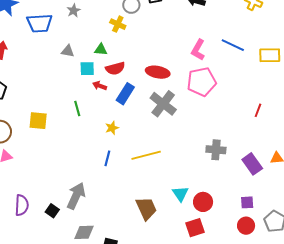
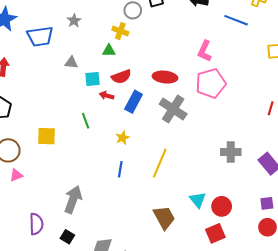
blue line: (233, 45) -> (236, 20), moved
green triangle: (101, 49) -> (109, 50), moved
yellow line: (146, 155) -> (160, 163), turned -48
gray arrow: (76, 196) -> (73, 200), moved
black square: (52, 211) -> (67, 237), moved

